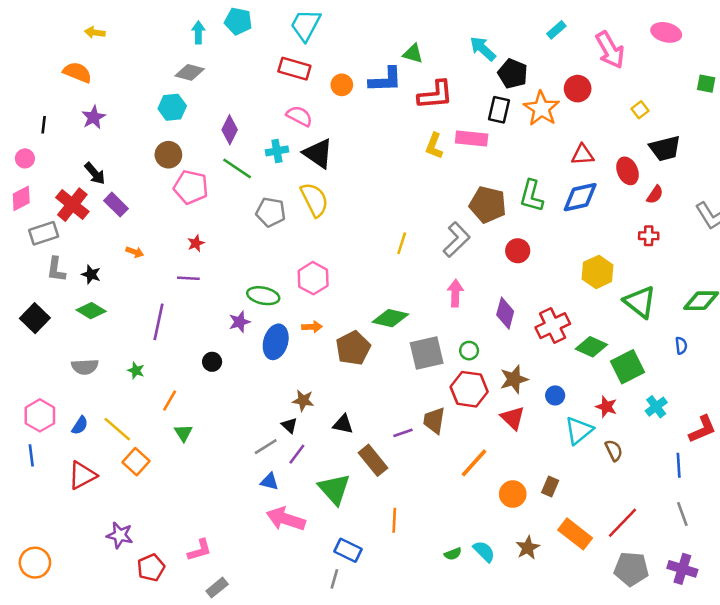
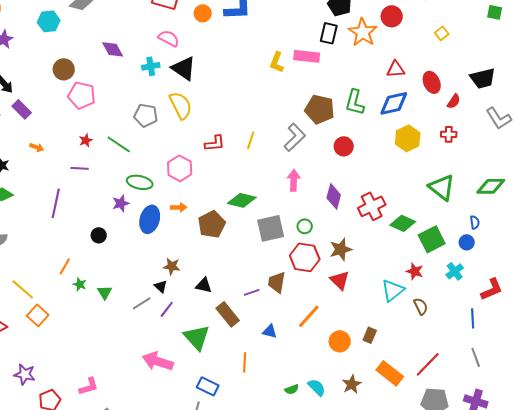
red L-shape: (435, 95) -> (215, 143), moved, size x0.7
cyan hexagon: (172, 107) -> (49, 21), moved
purple diamond: (230, 130) -> (113, 49), turned -55
black trapezoid: (665, 148) -> (483, 78), moved
green line: (237, 168) -> (119, 144), moved
yellow hexagon: (598, 272) -> (408, 138), moved
green star: (136, 371) -> (80, 284), moved
blue circle: (555, 395) -> (467, 242), moved
green triangle: (183, 433) -> (105, 292), moved
blue triangle: (269, 482) -> (270, 331), moved

